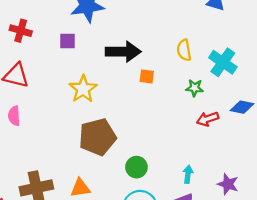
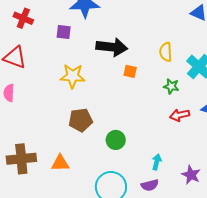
yellow star: (83, 89) -> (73, 76), turned 30
brown pentagon: (97, 137) -> (80, 120), size x0.7
green circle: (136, 167) -> (116, 140), moved

